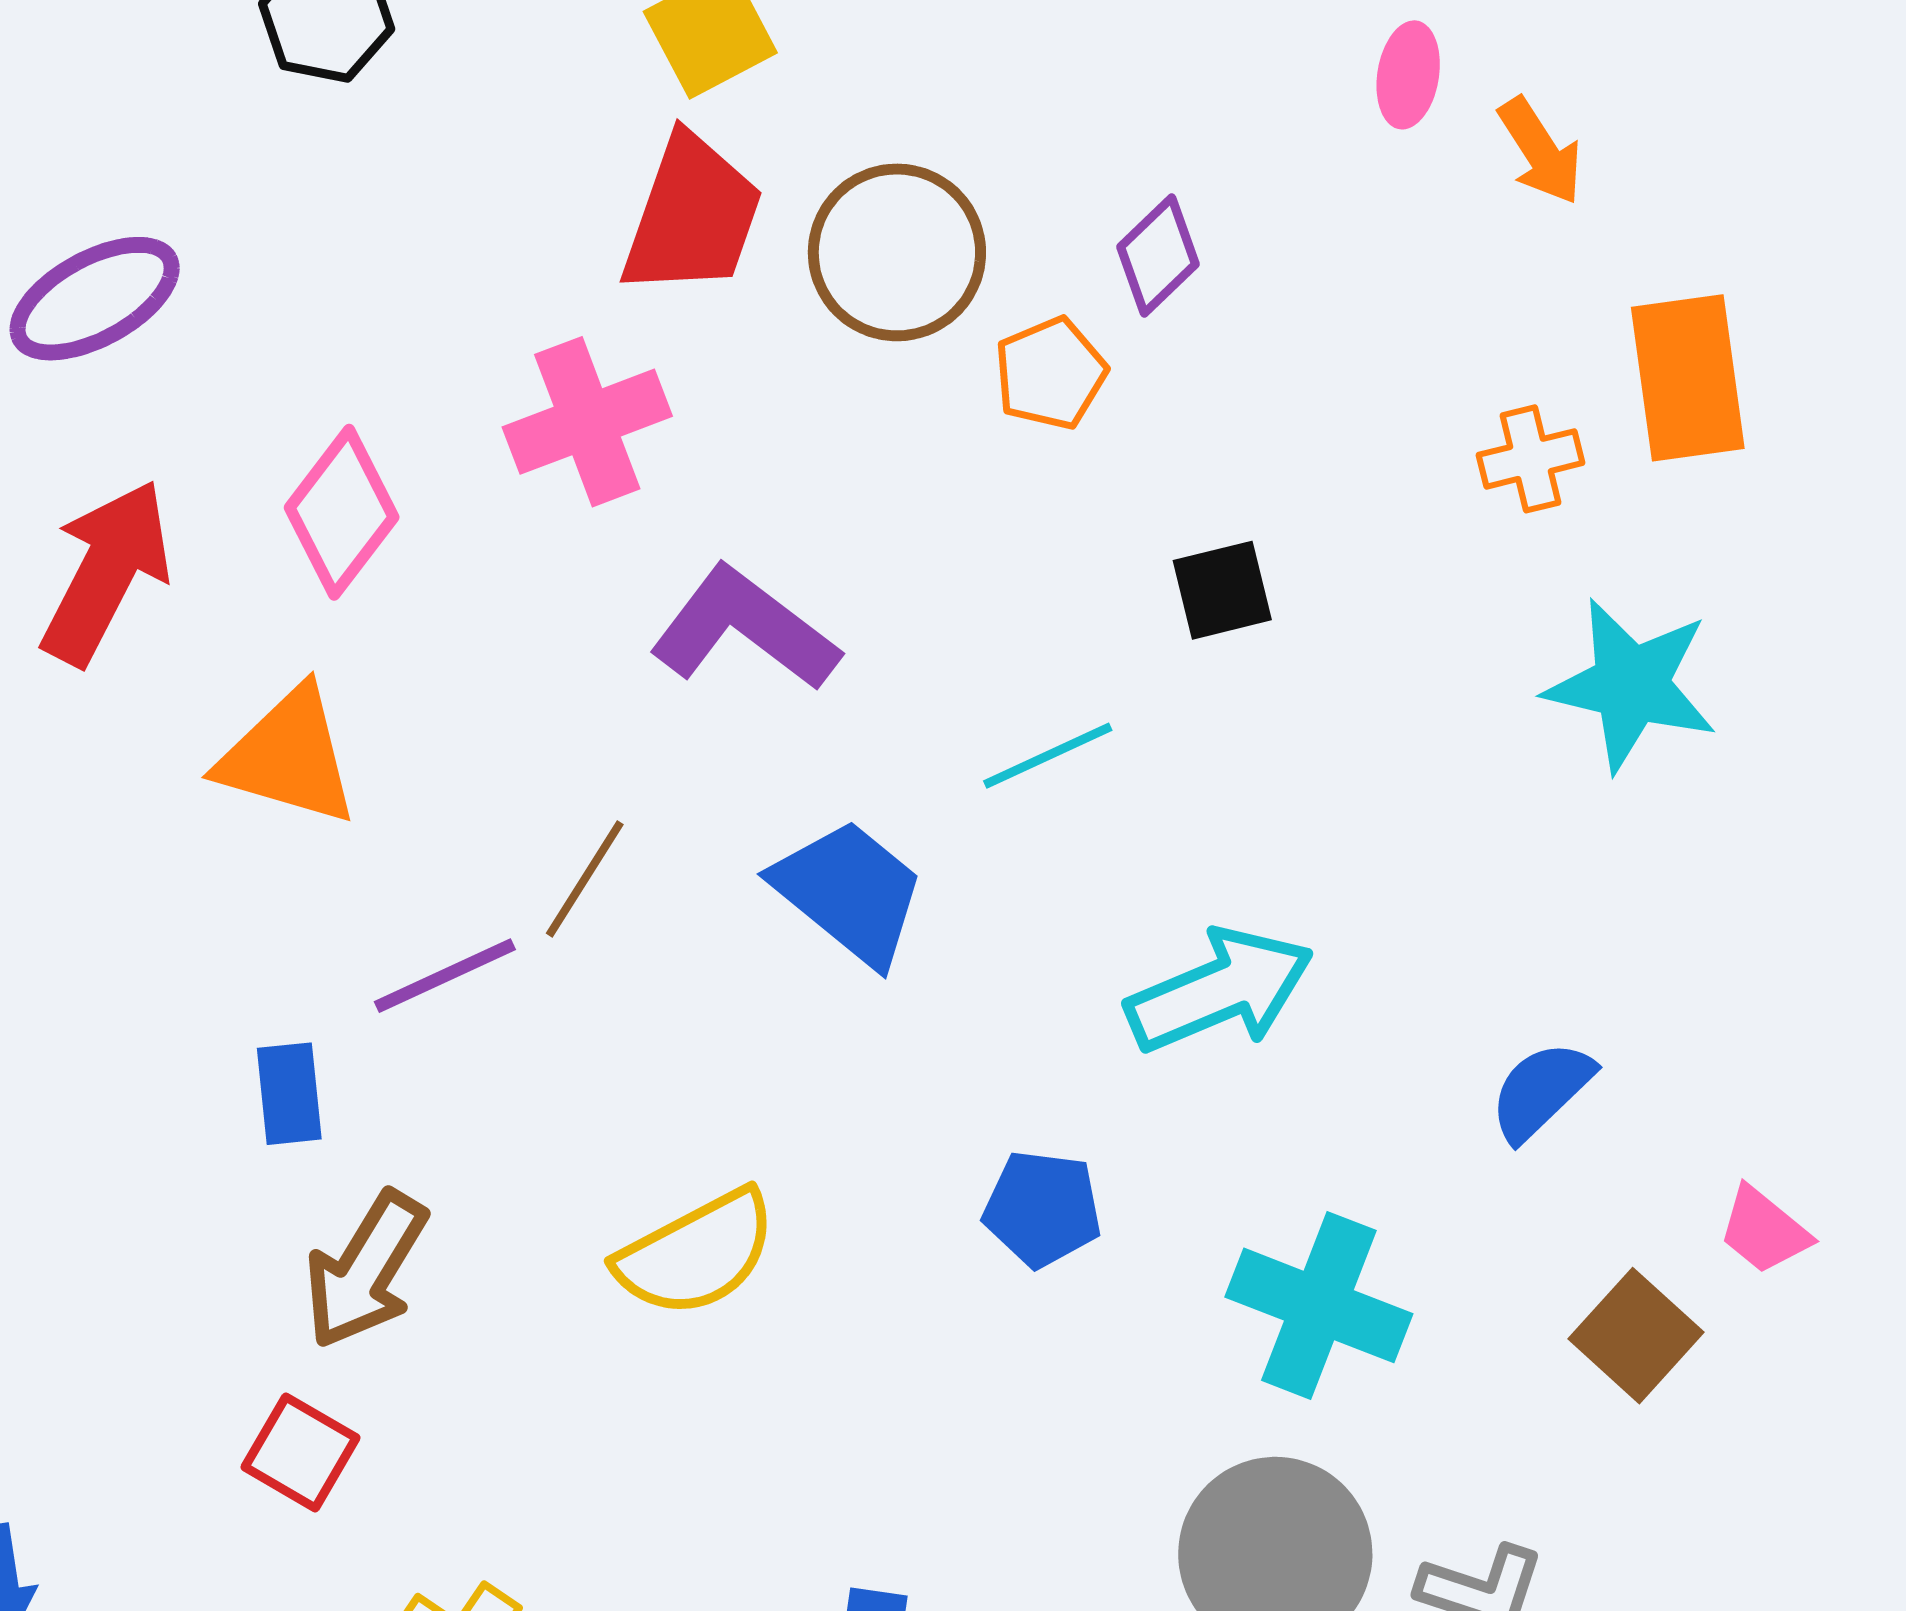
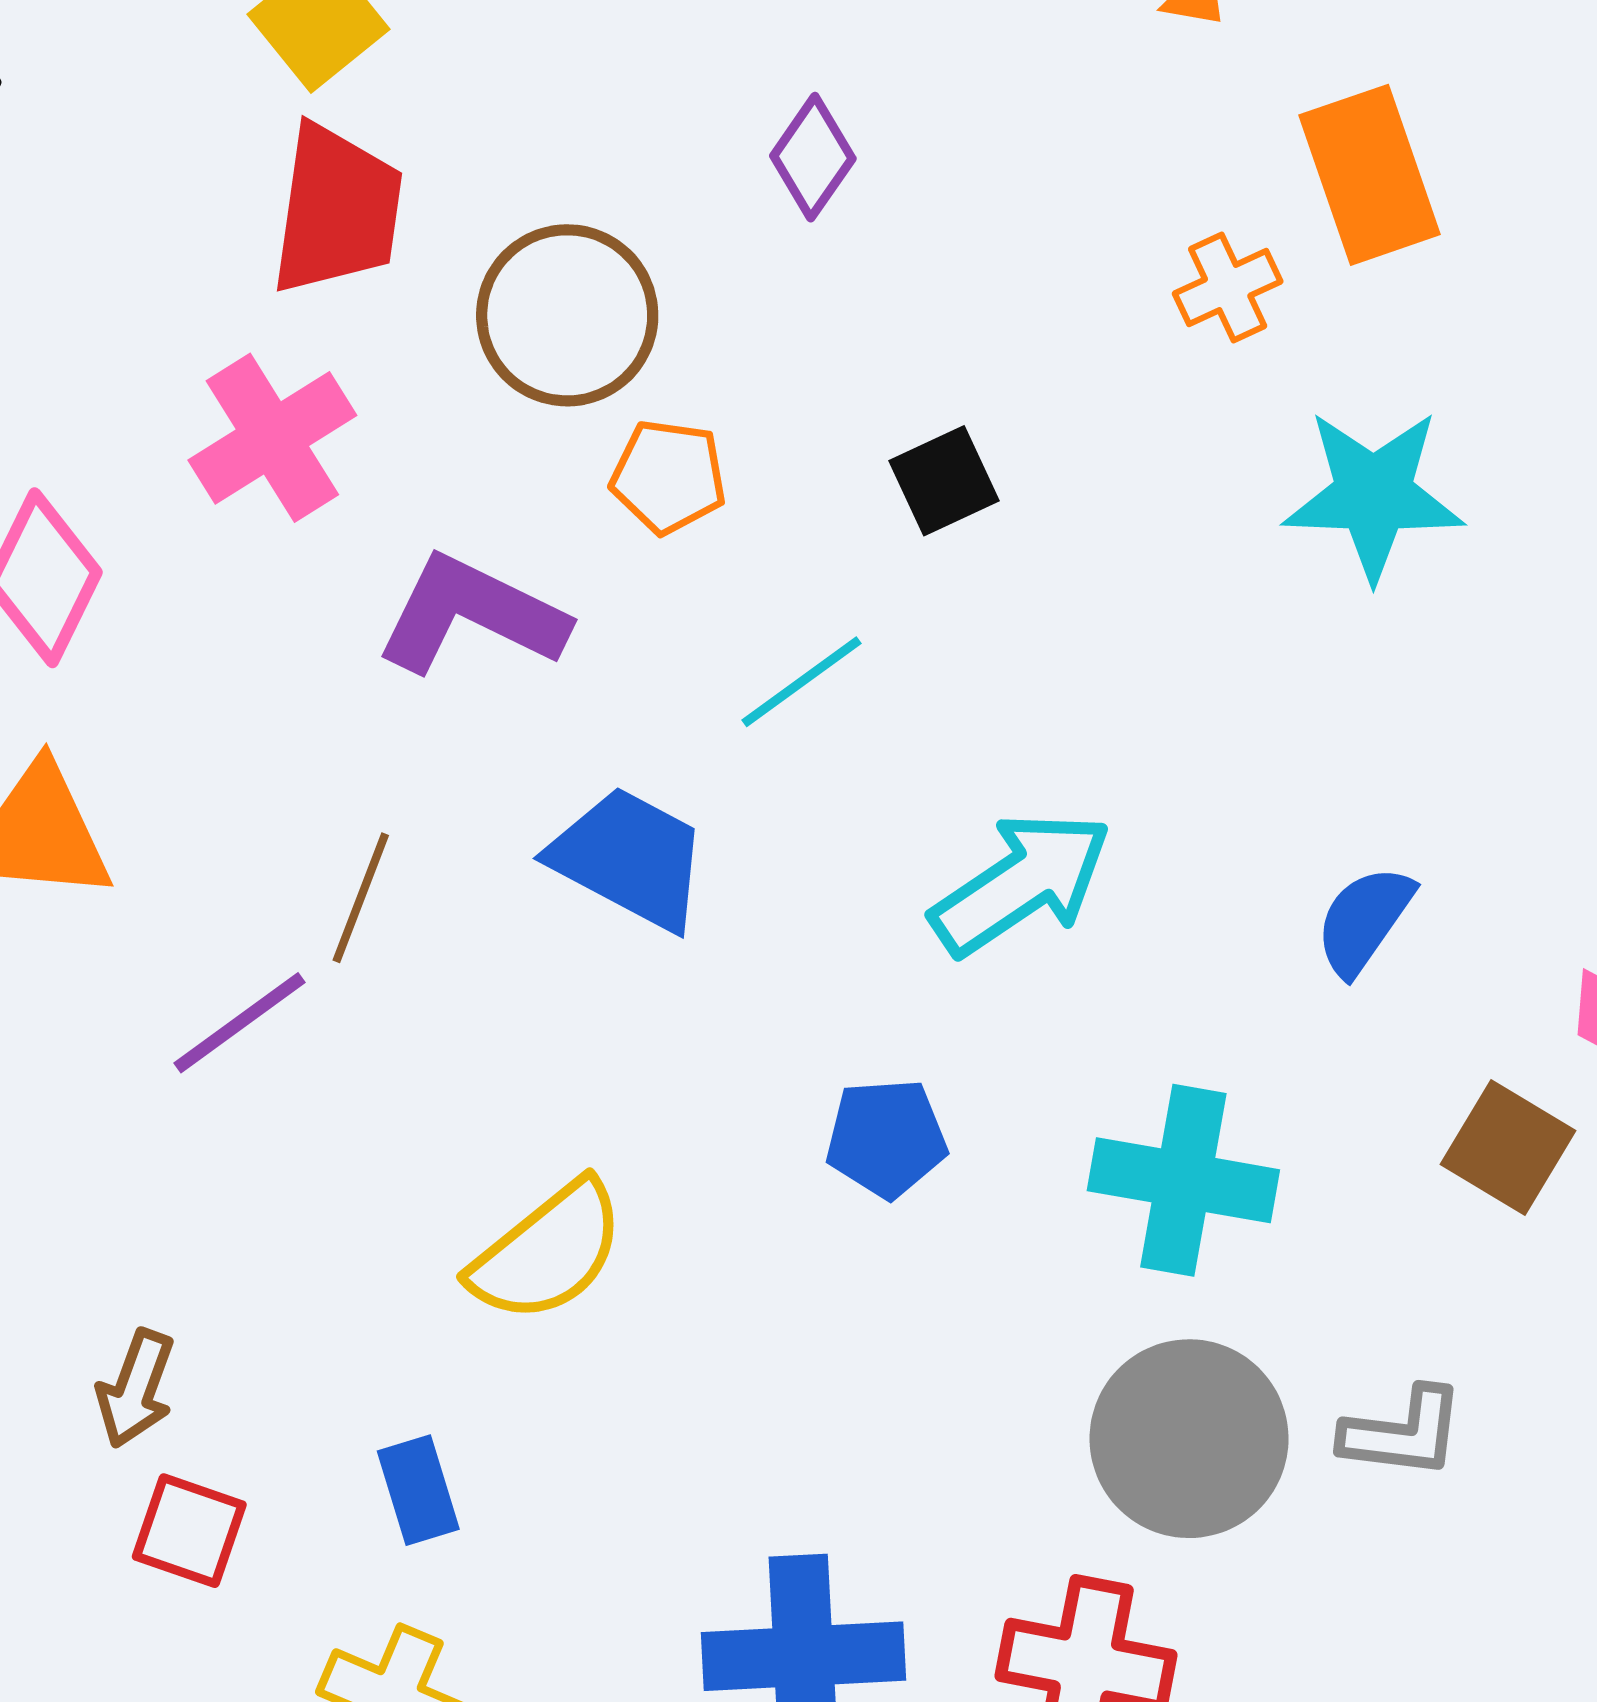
brown circle: (897, 252) -> (567, 315), moved
orange pentagon: (1050, 373) -> (668, 477), moved, turned -30
blue rectangle: (289, 1094) -> (418, 1490), moved
brown arrow: (366, 1270) -> (136, 1389), moved, size x0.7

